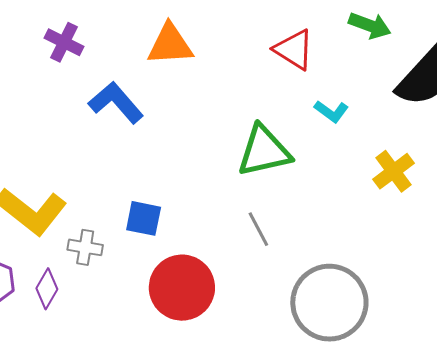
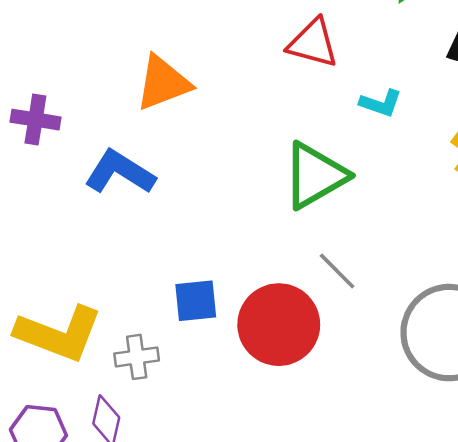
red circle: (182, 288) -> (279, 325), moved

